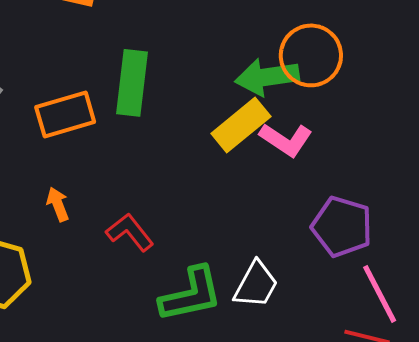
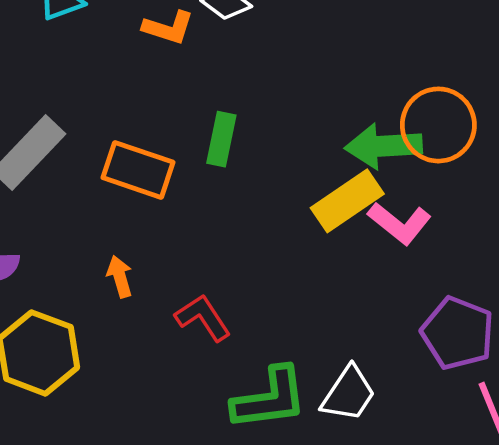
green rectangle: (132, 83) -> (221, 139), size x0.7
orange rectangle: (65, 115) -> (138, 170), turned 30

